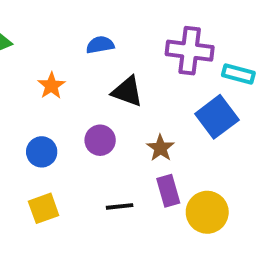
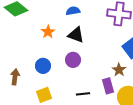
black triangle: (127, 92) -> (76, 35), moved
brown star: (160, 148) -> (119, 70), moved

